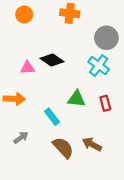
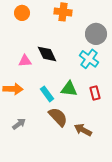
black diamond: (52, 60) -> (47, 54), turned 30
cyan rectangle: (52, 117) -> (47, 94), moved
brown semicircle: (63, 148) -> (58, 117), moved

